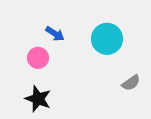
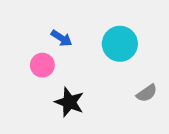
black star: (38, 99) -> (69, 102), moved

